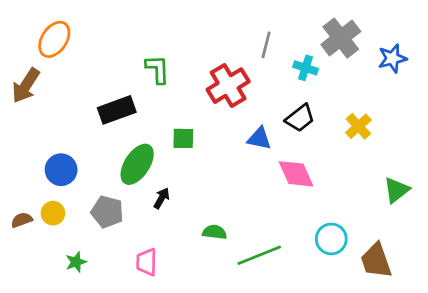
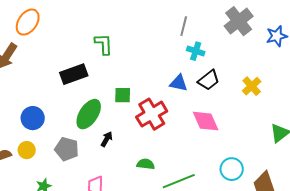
cyan cross: (305, 68) -> (196, 51), moved
red cross: (228, 86) -> (152, 114), moved
blue triangle: (259, 138) -> (179, 83), moved

